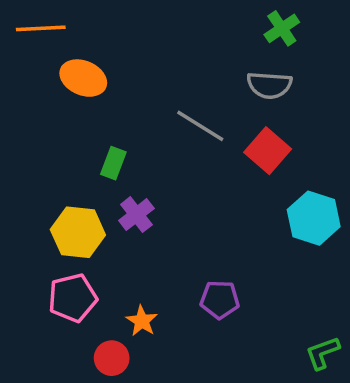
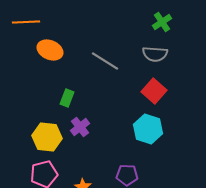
gray line: (200, 126) -> (105, 61), moved
cyan hexagon: (314, 218) -> (148, 129), moved

